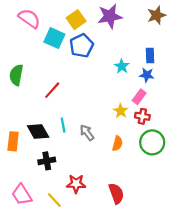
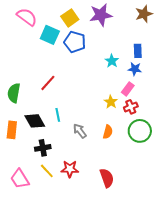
blue pentagon: (82, 46) -> (75, 42), turned -30
green semicircle: (16, 75) -> (14, 93), moved
red cross: (142, 116) -> (131, 107), turned -32
gray arrow: (87, 133) -> (80, 131), moved
yellow line: (54, 200) -> (47, 171), moved

